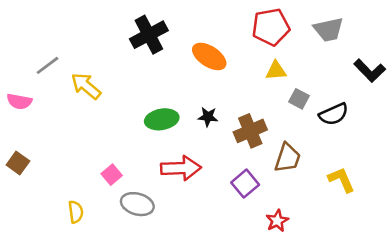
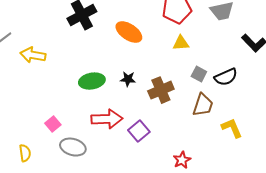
yellow arrow: (86, 86) -> (33, 55), turned -30
gray square: (299, 99) -> (199, 74), moved
brown trapezoid: (287, 158) -> (203, 105), moved
purple square: (245, 184) -> (139, 131), moved

